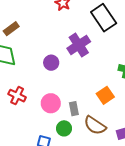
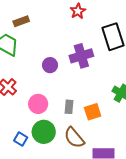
gray rectangle: (74, 109) -> (69, 107), moved
green circle: (64, 128) -> (44, 132), size x1.5

